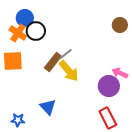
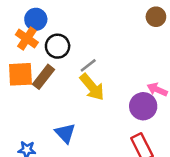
brown circle: (120, 25) -> (156, 17), moved
black circle: (36, 31) -> (58, 46), moved
brown rectangle: (53, 62) -> (43, 77), moved

